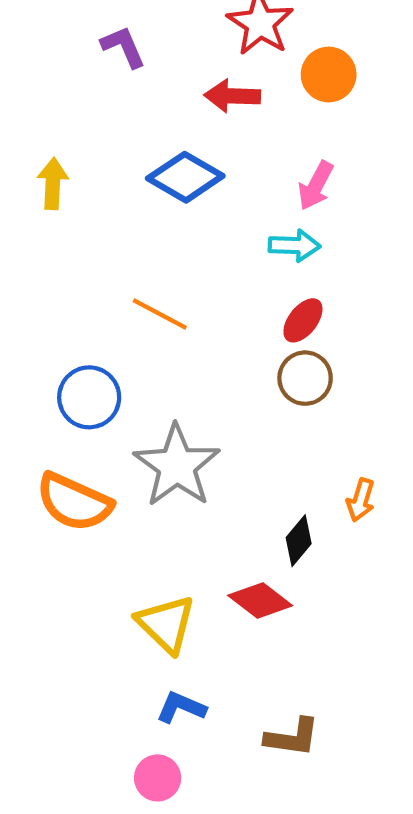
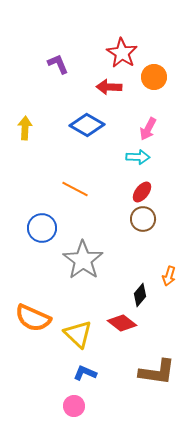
orange semicircle: (74, 502) -> (33, 318), moved
brown L-shape: (292, 737) -> (157, 372), moved, size x1.4

